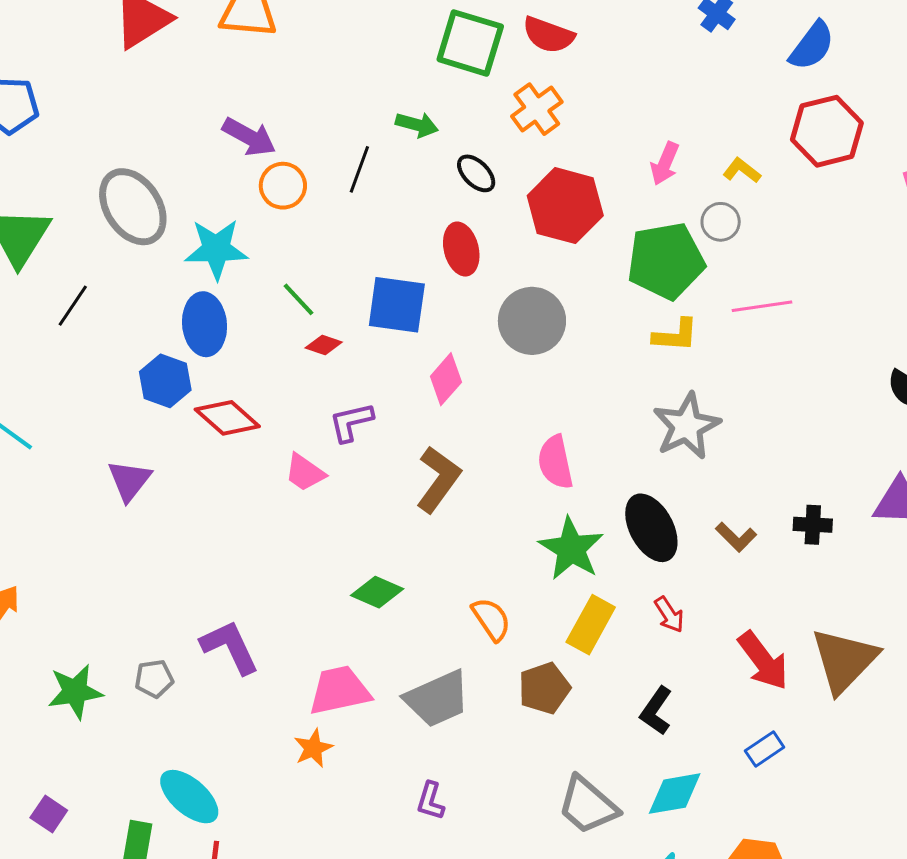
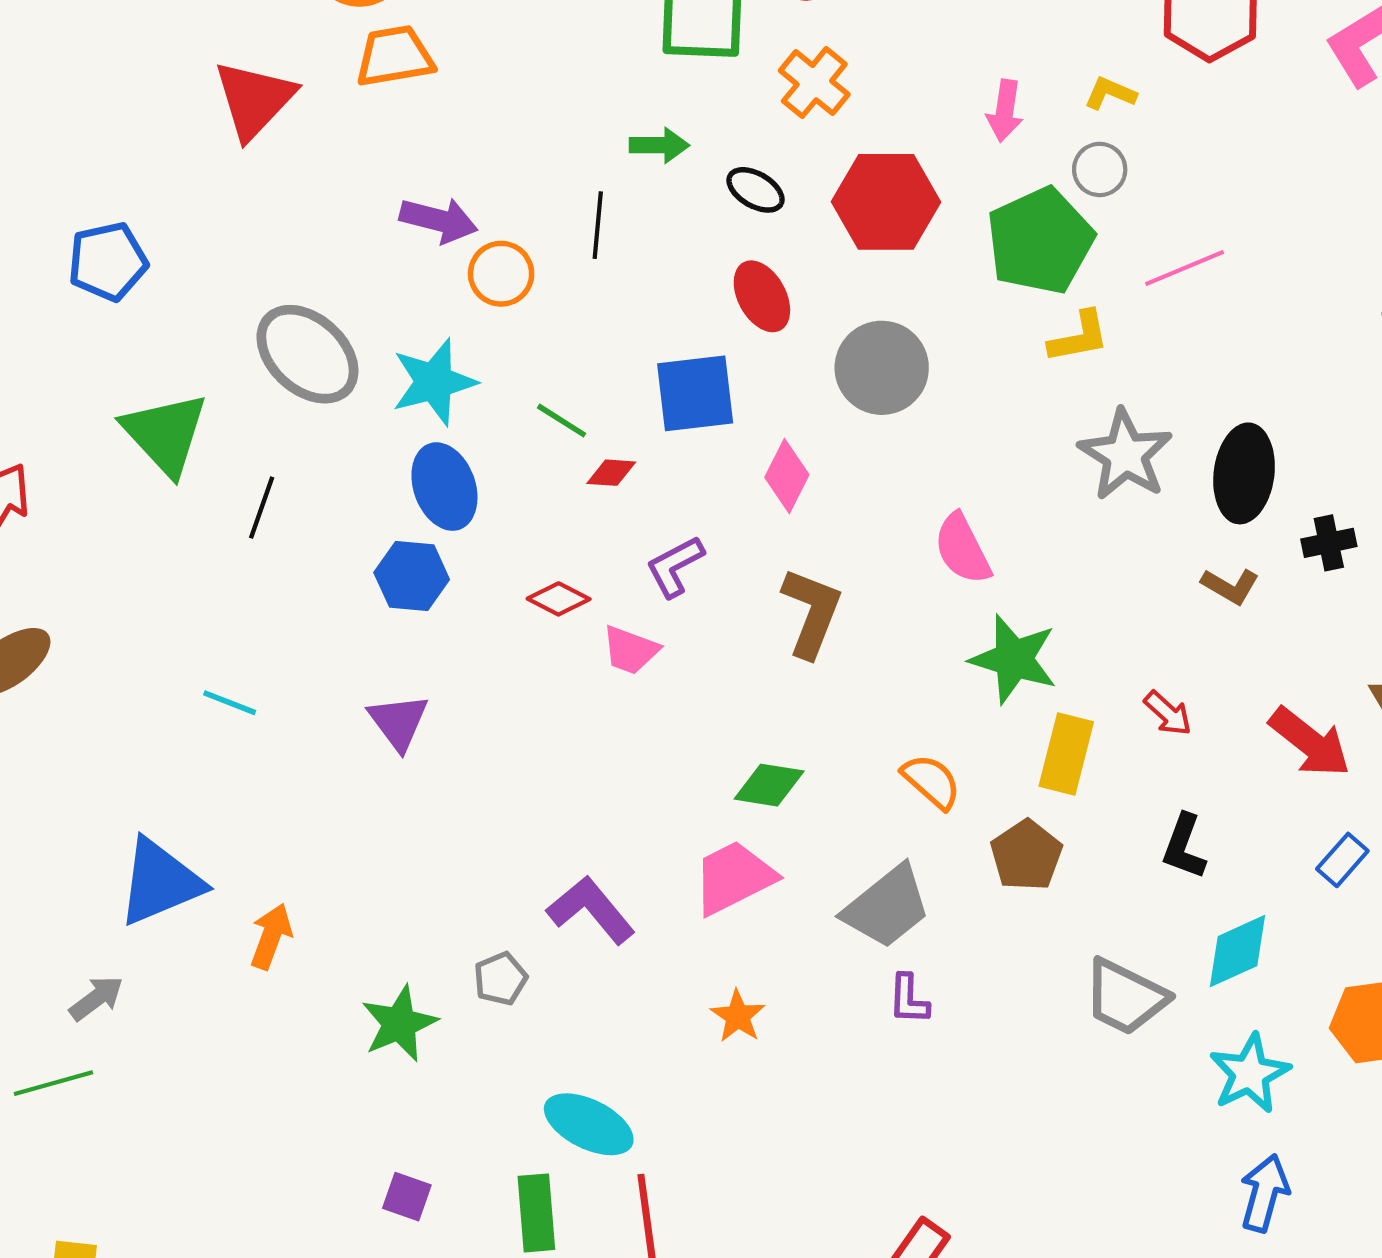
red diamond: (227, 418) -> (559, 599), moved, size x0.7
black ellipse: (651, 528) -> (1244, 473), moved, turned 50
pink trapezoid: (339, 691) -> (734, 878), moved
purple L-shape: (430, 801) -> (909, 999), moved

